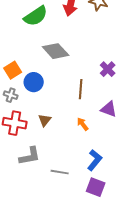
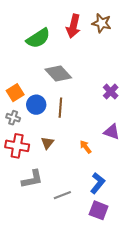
brown line: (81, 89) -> (60, 108), moved
gray line: (60, 172) -> (62, 195), turned -30

